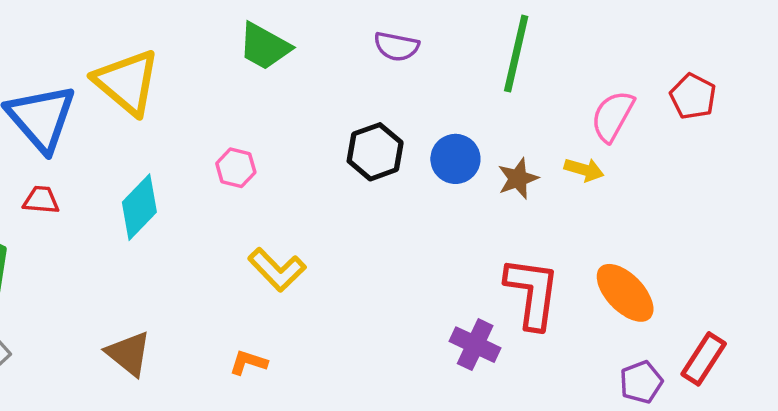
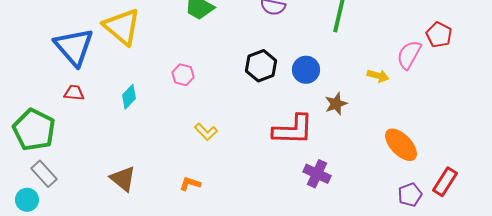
pink semicircle: (613, 116) -> (409, 55), moved
brown star: (518, 179) -> (336, 104), moved
cyan diamond: (139, 207) -> (129, 97), size x0.7
yellow L-shape: (277, 270) -> (206, 132), size x0.7
red L-shape: (532, 293) -> (293, 130), moved, turned 84

